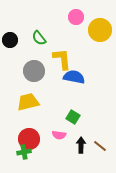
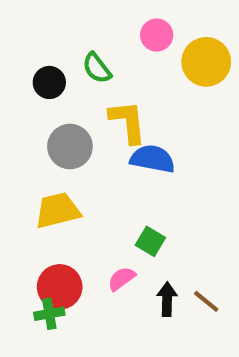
green semicircle: (39, 38) -> (97, 68), moved
black circle: (10, 40) -> (49, 83), moved
pink semicircle: (59, 135) -> (122, 279), turned 136

